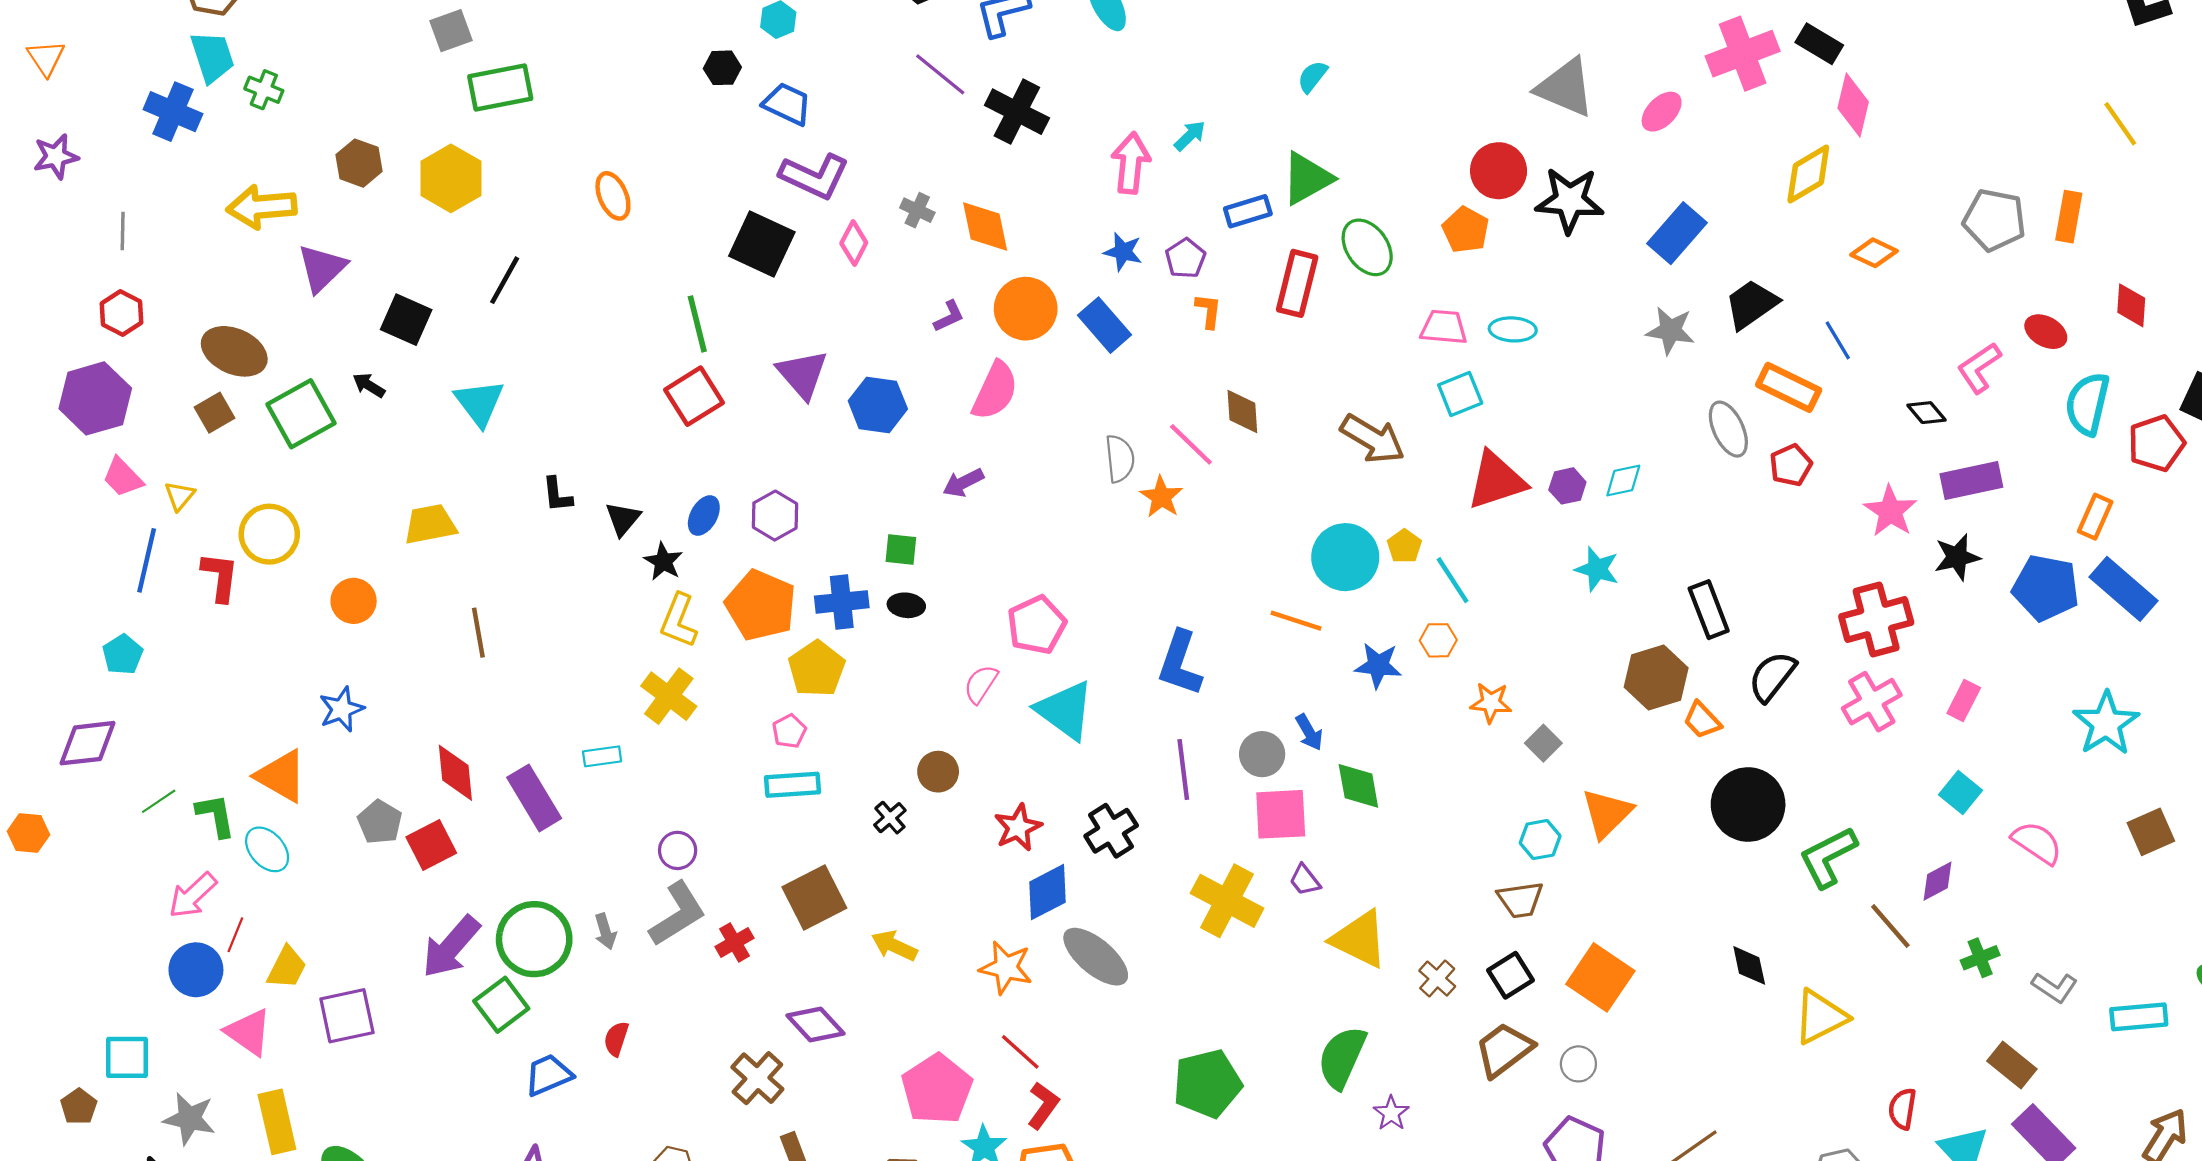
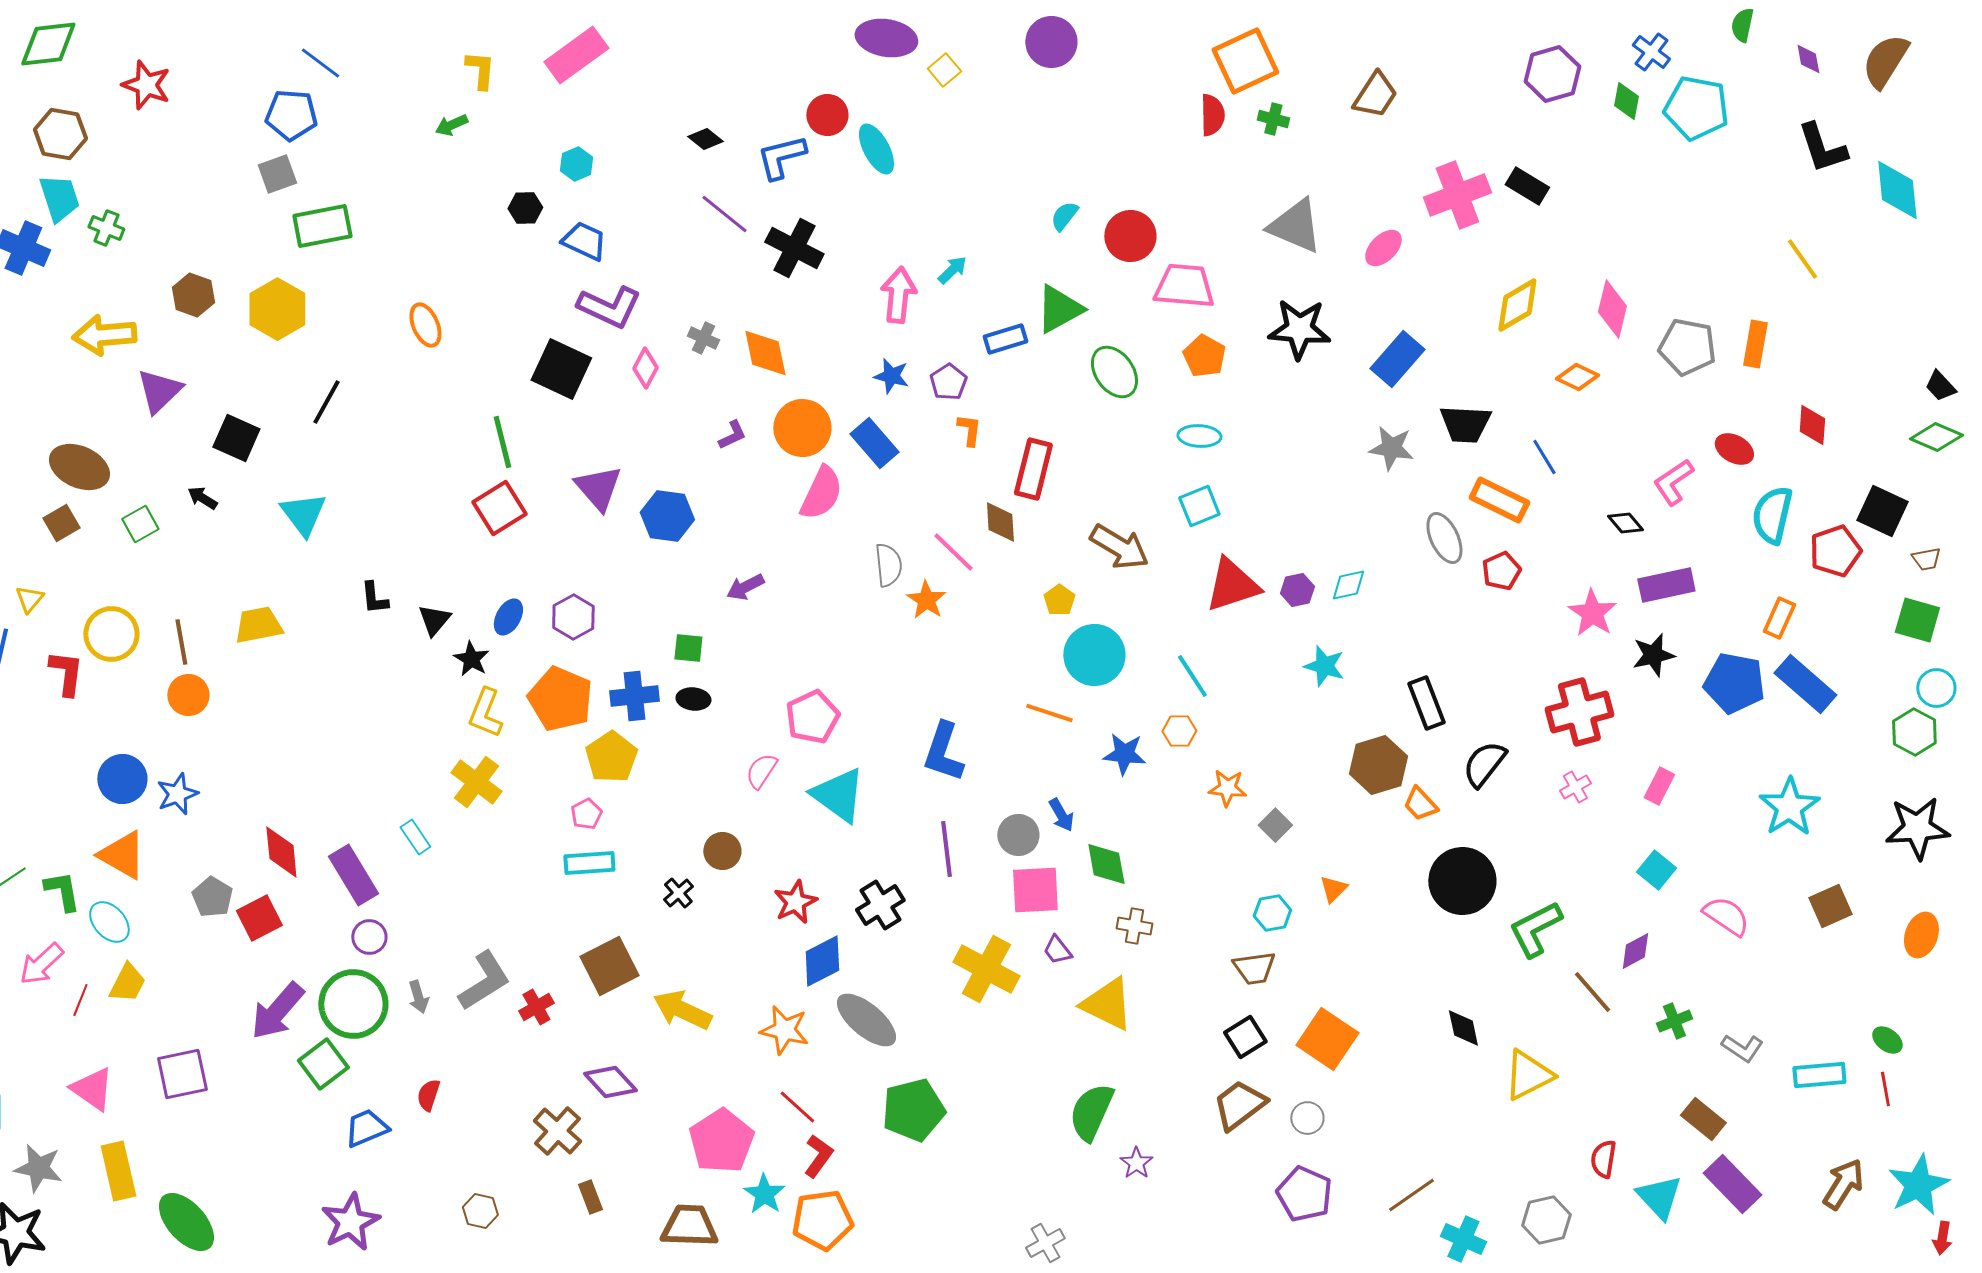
pink diamond: (1853, 105) -> (1612, 309), moved
red circle: (1499, 171) -> (1130, 236), moved
red rectangle: (1297, 283) -> (1033, 469), moved
black trapezoid: (1751, 304) -> (1465, 424), turned -142
pink trapezoid: (1444, 327) -> (1184, 286), moved, size x1.4
cyan ellipse: (1513, 329) -> (1199, 436), moved
pink semicircle: (995, 391) -> (821, 493), moved
green square: (301, 414) -> (140, 524), size x0.6
yellow pentagon: (1404, 546) -> (1059, 600), moved
brown line: (478, 633) -> (181, 642), moved
pink cross: (1872, 702) -> (1575, 787), size x0.6
cyan rectangle: (602, 756) -> (415, 837), turned 64
orange triangle: (1607, 813) -> (1333, 889), size x0.6
purple circle: (678, 850) -> (369, 937), moved
yellow arrow: (894, 946) -> (682, 1010), size x1.4
yellow trapezoid: (287, 968) -> (127, 983), moved
blue circle: (196, 970) -> (122, 779), moved
brown cross: (1437, 979) -> (1134, 926), moved, turned -32
green pentagon: (1207, 1084) -> (913, 1110), moved

